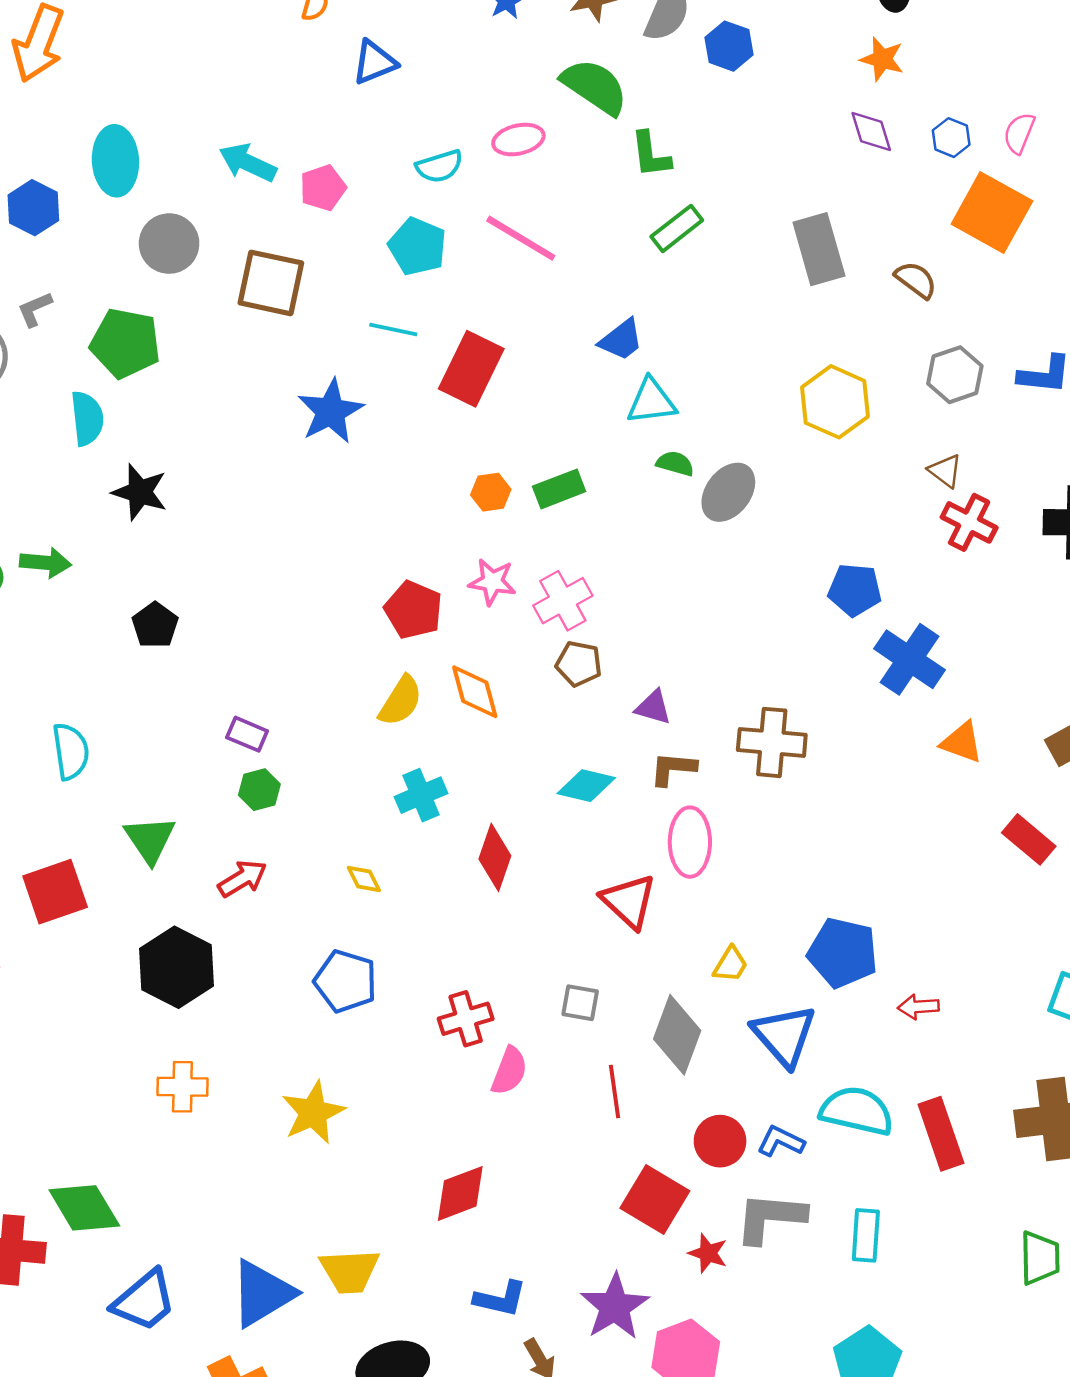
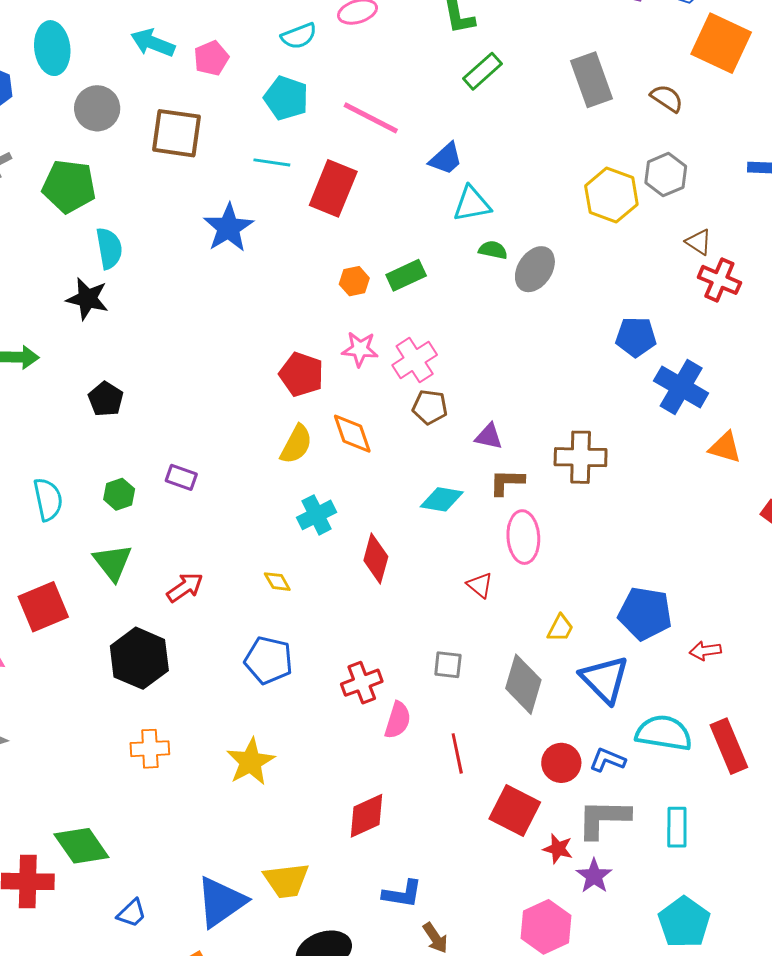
pink line: (521, 238) -> (371, 118), moved
gray hexagon: (955, 375) -> (666, 175), moved
cyan semicircle: (87, 418) -> (109, 248), moved
green hexagon: (259, 790) -> (119, 494), moved
red triangle: (629, 901) -> (480, 585), size x0.6
red line: (614, 1091) -> (457, 753), moved
blue trapezoid: (144, 1301) -> (132, 913), size x0.6
purple star: (615, 1307) -> (594, 876), moved, size x0.7

